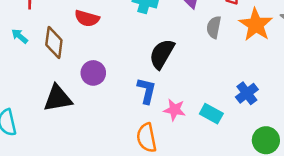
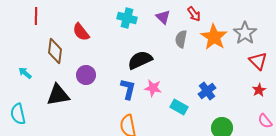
red semicircle: (87, 18) -> (81, 32), turned 36
cyan arrow: (20, 36) -> (25, 73), moved
black semicircle: (162, 54) -> (140, 60), turned 35
pink star: (175, 110) -> (153, 88), moved

